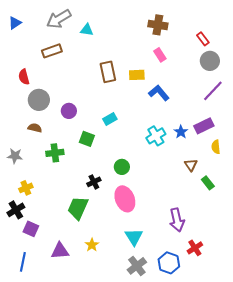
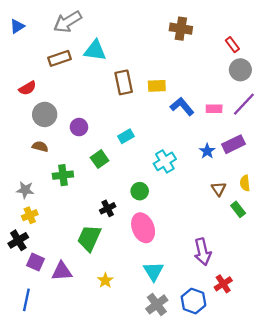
cyan triangle: (87, 30) -> (95, 50), moved, size x1.5
pink rectangle: (160, 55) -> (214, 109), moved, turned -56
red semicircle: (24, 77) -> (27, 88), turned -105
cyan cross: (156, 136) -> (165, 161), moved
green square: (87, 139) -> (100, 159), turned 35
yellow semicircle: (216, 147) -> (245, 183), moved
gray star: (15, 156) -> (25, 190), moved
purple triangle: (60, 251) -> (62, 271), moved

